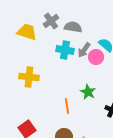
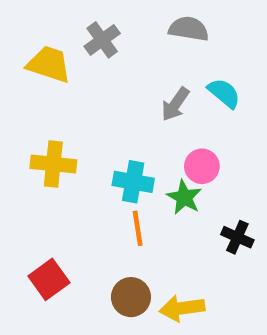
gray semicircle: (73, 27) -> (189, 29), moved
cyan cross: (65, 50) -> (133, 182), moved
pink circle: (96, 57) -> (202, 166), moved

